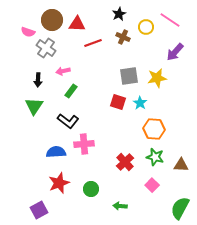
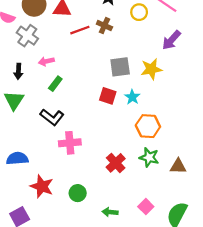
brown cross: (123, 37) -> (104, 26), moved
blue semicircle: (56, 152) -> (17, 158), moved
red star: (59, 183) -> (42, 186), turned -30
pink square: (152, 185) -> (146, 207), moved

